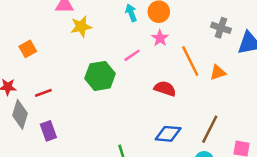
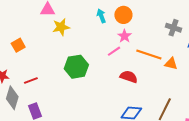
pink line: (132, 55) -> (114, 51), moved
orange line: (190, 61) -> (149, 54), turned -45
orange triangle: (218, 72) -> (171, 64), turned 32

